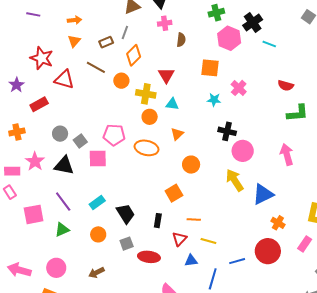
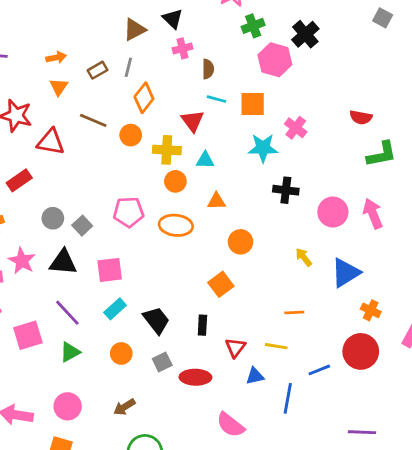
brown rectangle: (106, 42) -> (98, 70), moved
cyan line: (269, 44) -> (216, 99), moved
cyan star: (214, 100) -> (263, 148), size x1.5
orange triangle: (177, 134) -> (216, 201), turned 48
pink circle: (243, 151) -> (333, 212), moved
pink square: (98, 158) -> (110, 270), moved
yellow arrow: (235, 180) -> (304, 257), size x0.6
orange line: (194, 219) -> (294, 312), moved

